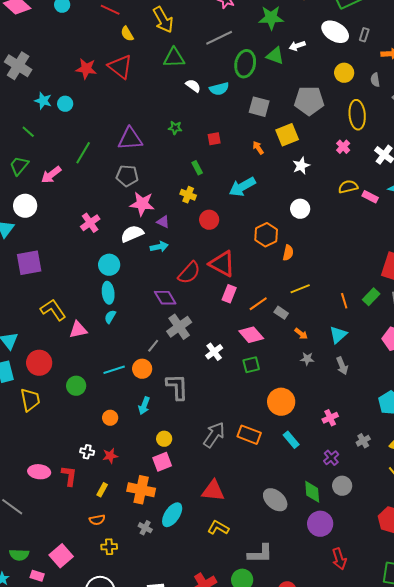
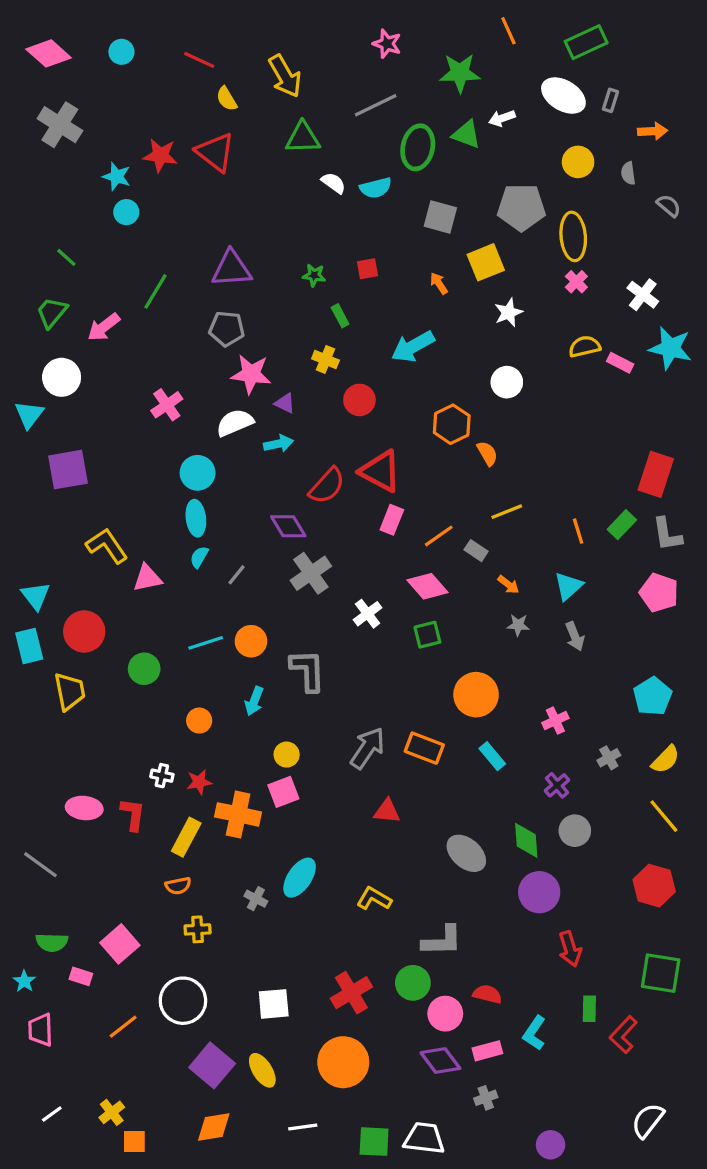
gray cross: (18, 66) -> (60, 125), moved
cyan star: (43, 101) -> (117, 176), moved
yellow ellipse: (357, 115) -> (573, 236), moved
green star: (175, 128) -> (314, 275), moved
orange semicircle: (288, 253) -> (487, 453), turned -42
gray line: (153, 346) -> (236, 575), moved
yellow rectangle: (102, 490) -> (186, 837), size x1.6
orange cross: (141, 490) -> (238, 814), moved
red triangle: (213, 491) -> (387, 811), moved, size x0.7

